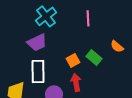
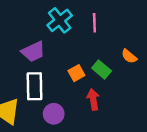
cyan cross: (46, 16) -> (60, 20), moved
red arrow: (76, 82) -> (93, 99), moved

